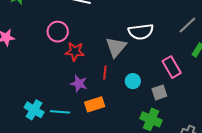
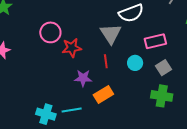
pink rectangle: (172, 67) -> (155, 41), moved, turned -60

